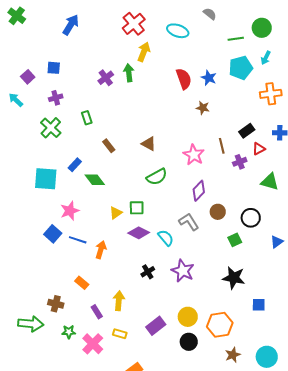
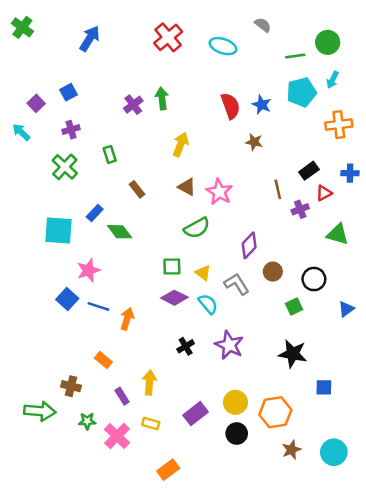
yellow arrow: (144, 52) -> (181, 144), moved
blue square: (54, 68) -> (69, 92), turned -32
pink star: (194, 155) -> (219, 192), moved
yellow triangle: (116, 213) -> (203, 273), moved, turned -48

